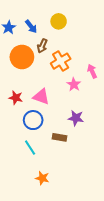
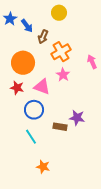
blue arrow: (31, 26) -> (27, 26), moved
orange circle: (22, 57) -> (23, 63), moved
pink star: (74, 84) -> (63, 75), moved
purple star: (76, 118) -> (77, 118), moved

